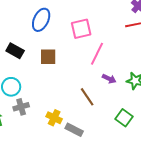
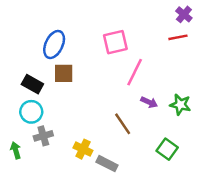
blue ellipse: (41, 20) -> (54, 44), moved
black rectangle: (15, 51) -> (32, 84), moved
brown square: (48, 57) -> (64, 73), moved

